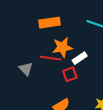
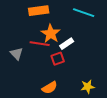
orange star: (62, 47) -> (51, 34), turned -30

